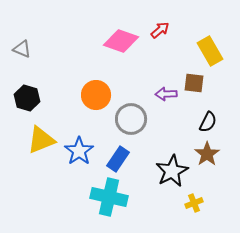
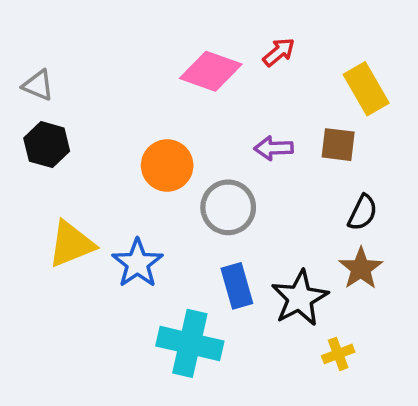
purple arrow: (166, 94) -> (274, 148), moved
black hexagon: (27, 98) -> (47, 145), moved
blue rectangle: (118, 159) -> (237, 286), moved, turned -50

